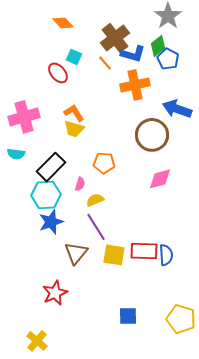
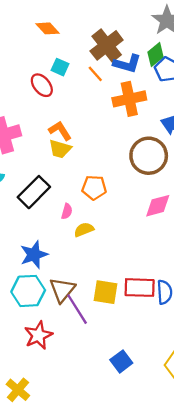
cyan hexagon: (46, 195) -> (28, 291), moved
purple line: (96, 227) -> (77, 309), moved
blue square: (128, 316) -> (121, 361), turned -36

